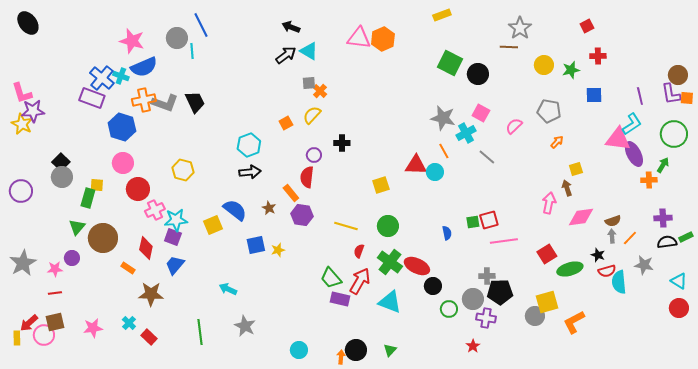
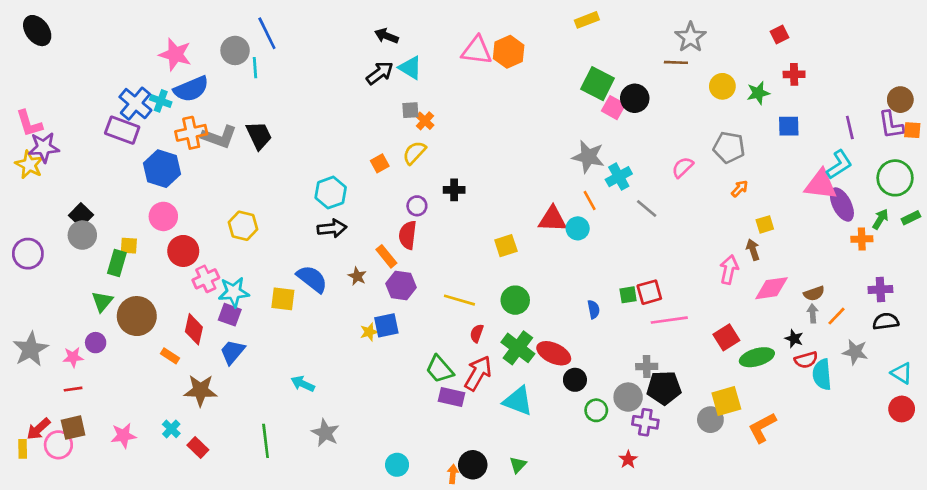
pink square: (481, 113) -> (613, 108), moved
yellow square: (213, 225) -> (283, 299), turned 30
green rectangle: (686, 237) -> (911, 218), moved
blue square: (256, 245) -> (386, 325), moved

